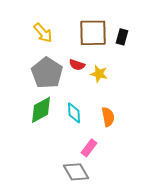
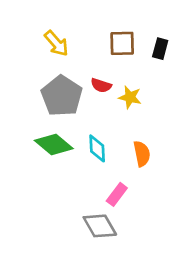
brown square: (93, 33) -> (122, 43), size x0.7
green diamond: (41, 110) -> (54, 145), turned 68

